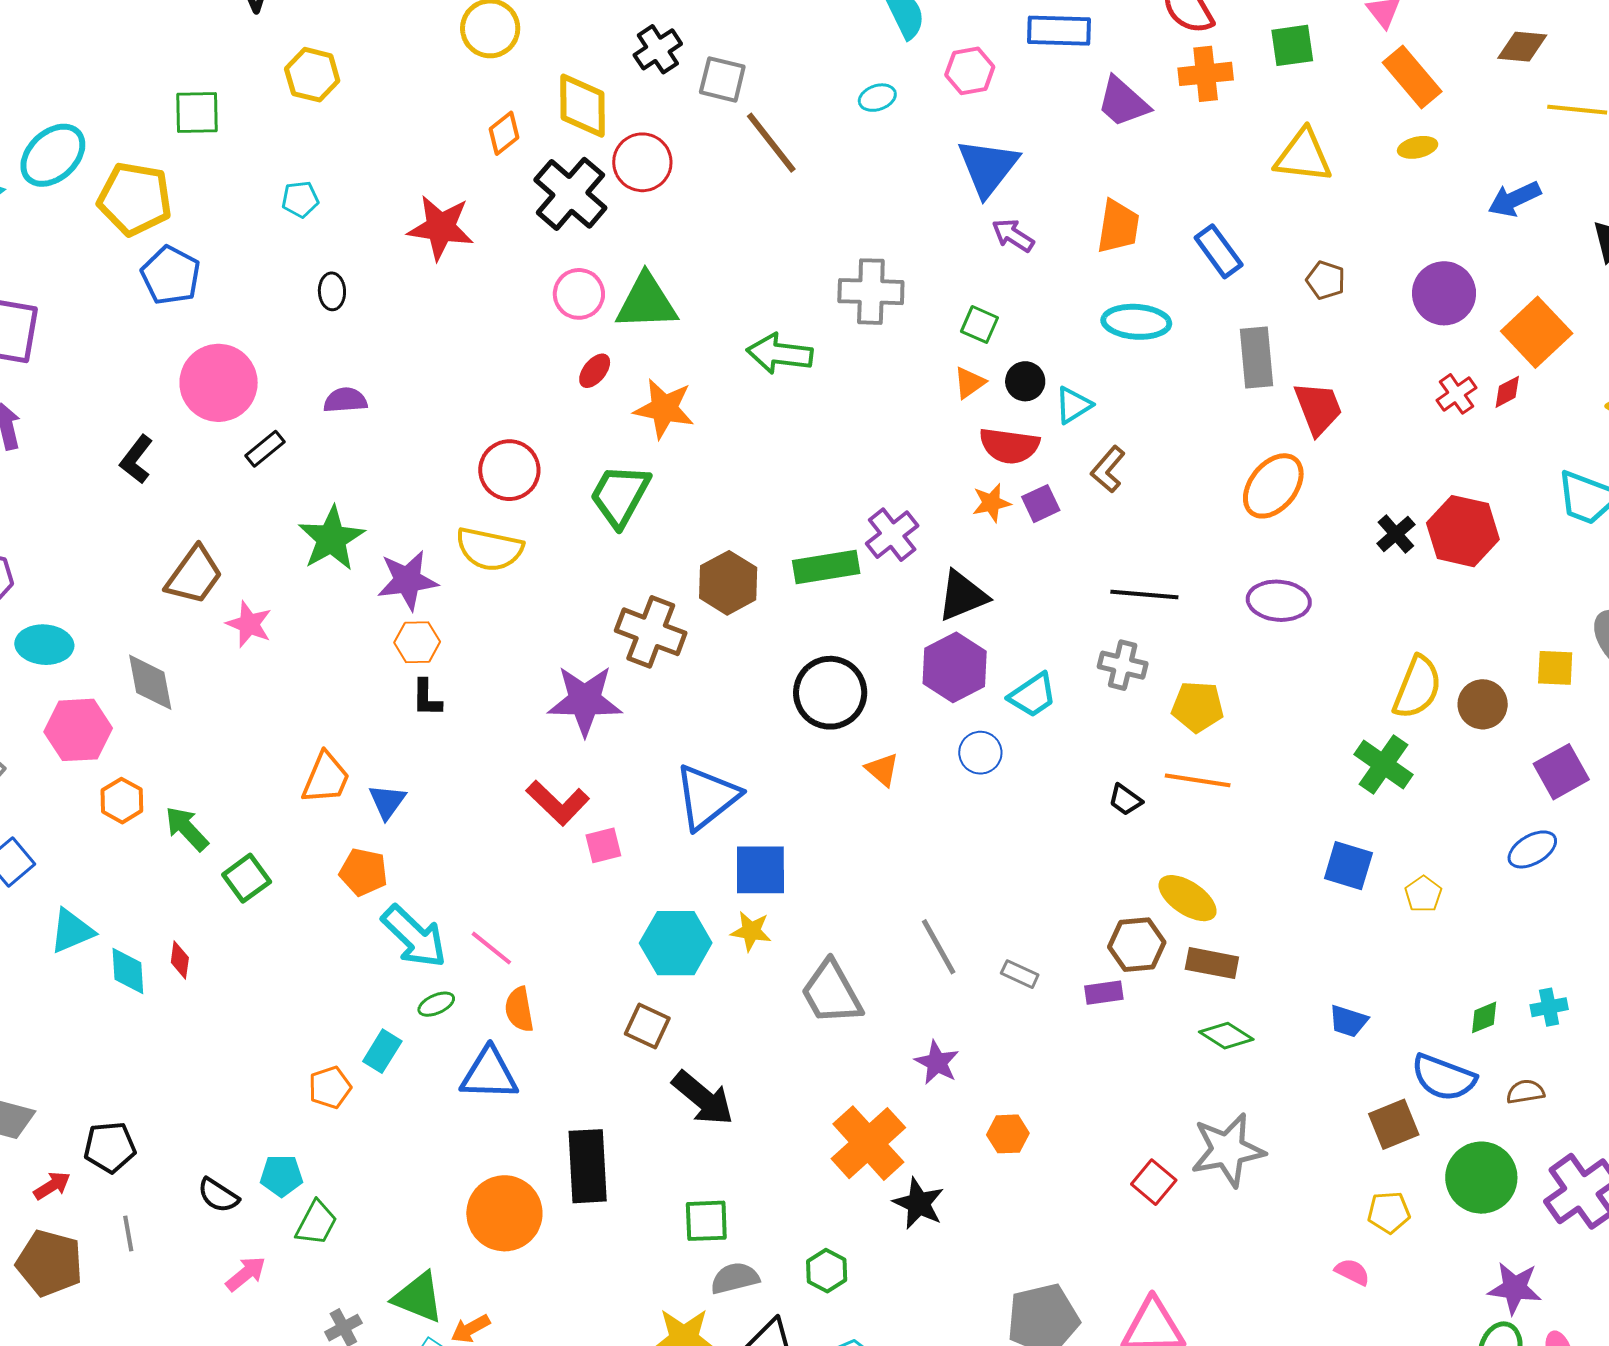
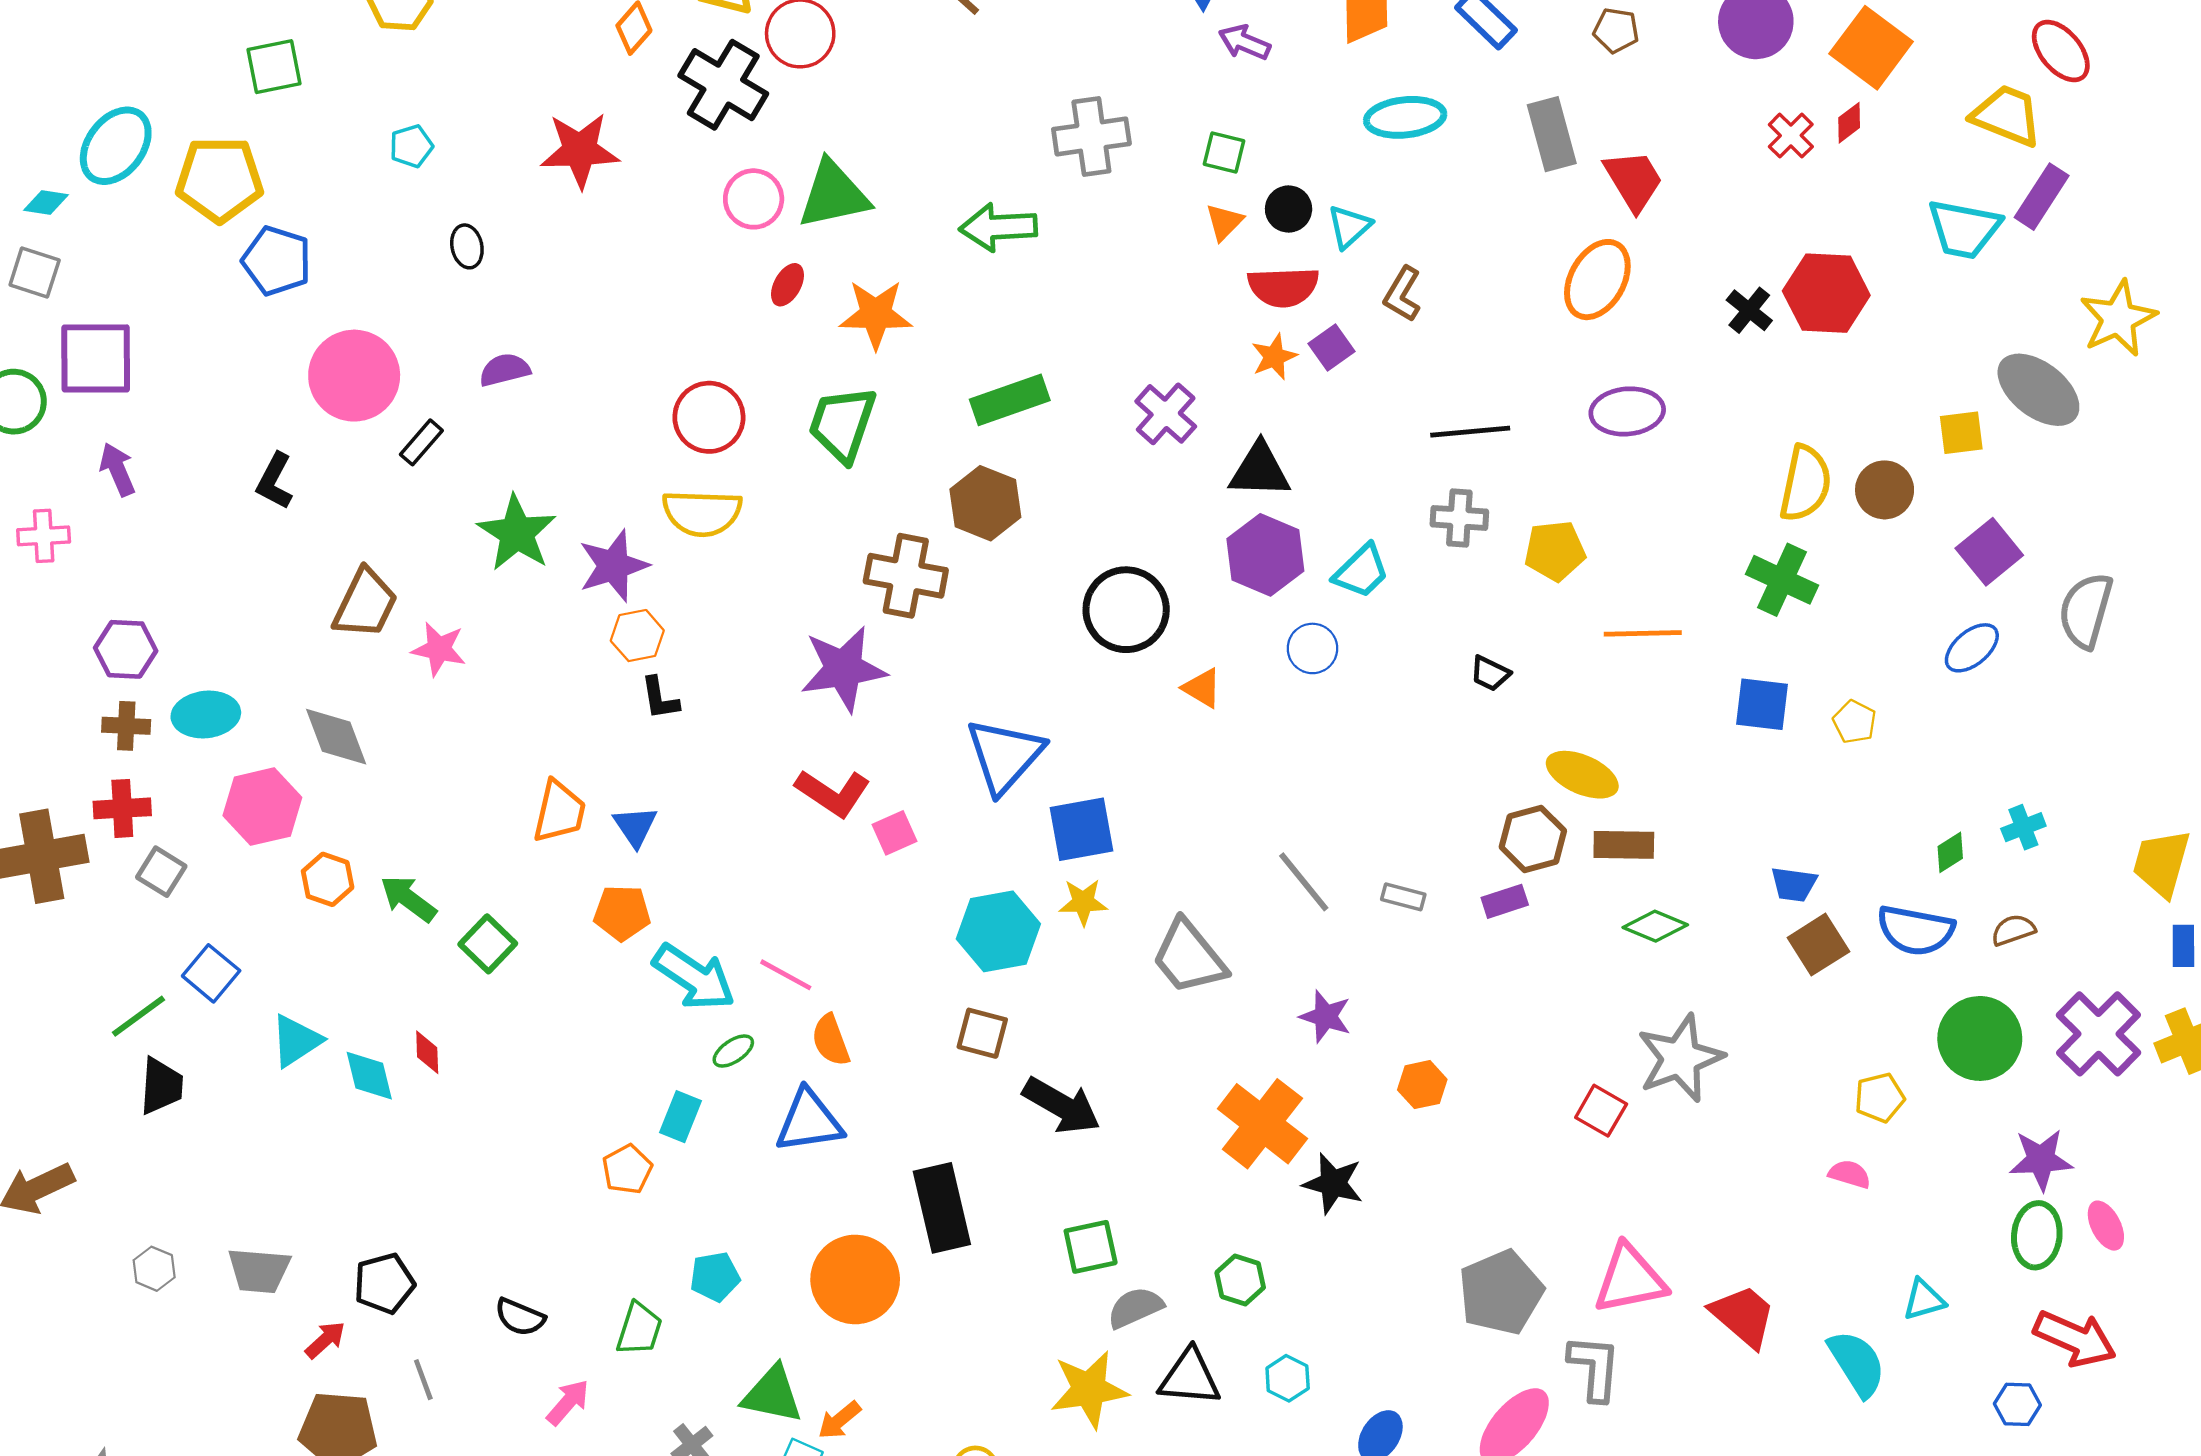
green rectangle: (826, 567) -> (1010, 400), moved
black triangle: (963, 596) -> (1260, 470), turned 34
orange line: (1198, 780) -> (1643, 633), moved
brown square: (1394, 1124) -> (1818, 945), moved
cyan pentagon: (281, 1176) -> (715, 1277), moved

